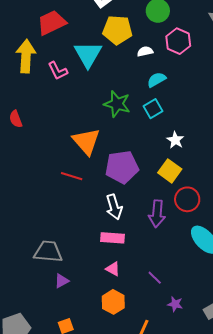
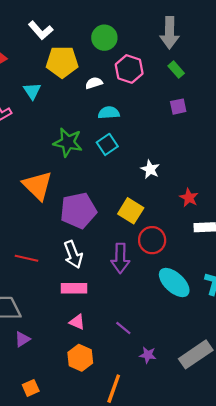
cyan triangle: (88, 54) -> (32, 91), size x0.6
cyan semicircle: (156, 80) -> (109, 113), turned 30
white star: (175, 140) -> (150, 169), moved
red line: (72, 176) -> (26, 258), moved

